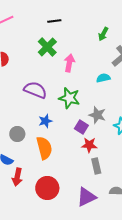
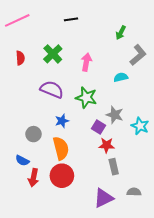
green cross: (47, 47) -> (53, 54), moved
red circle: (47, 188) -> (62, 176), moved

